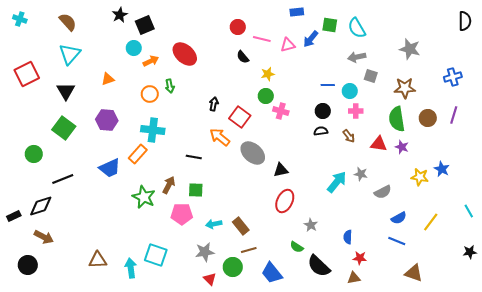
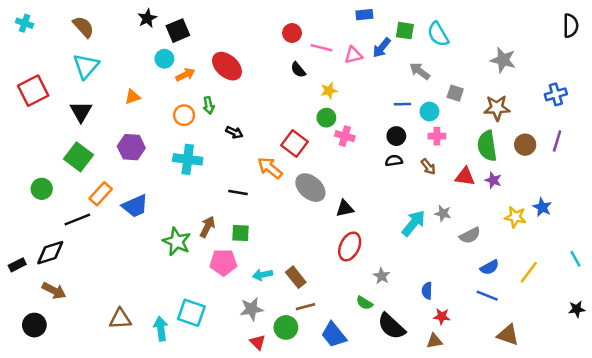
gray arrow: (357, 57) -> (420, 71), moved, turned 48
black arrow: (214, 104) -> (234, 132), moved, turned 104
orange rectangle: (138, 154) -> (101, 194), moved

